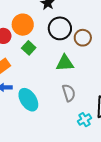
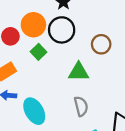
black circle: (60, 28) -> (62, 30), moved

